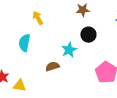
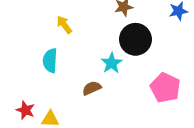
black circle: (88, 35) -> (135, 39), size x1.5

